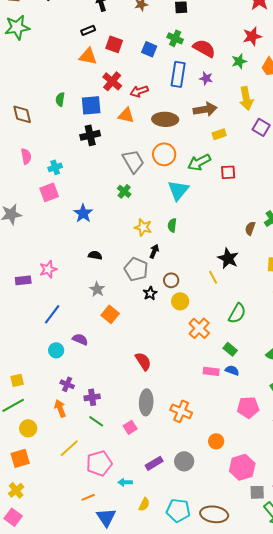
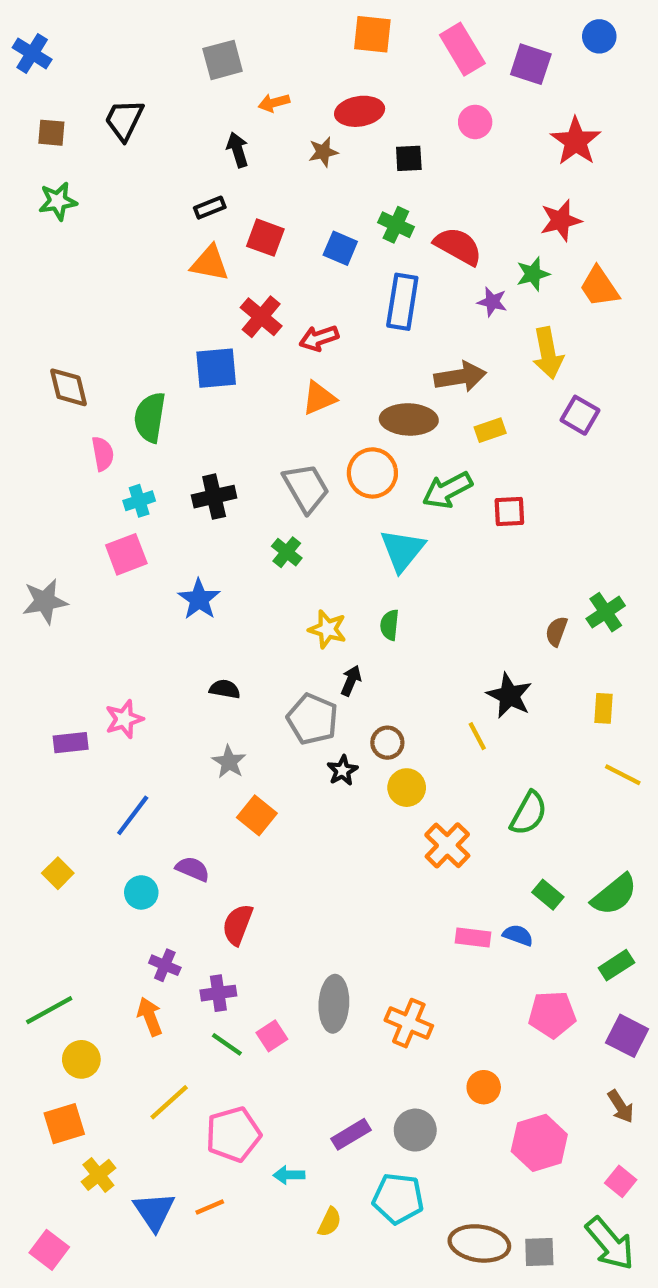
green star: (17, 27) -> (58, 201), size x0.7
purple star: (206, 78) -> (492, 302), moved
green semicircle: (60, 99) -> (150, 417), moved, size x1.6
orange triangle: (126, 115) -> (319, 398), moved, turned -36
brown ellipse: (165, 119) -> (409, 419), moved
black cross: (90, 135) -> (214, 497), moved
pink semicircle: (26, 156) -> (103, 454), moved
green rectangle: (230, 349) -> (548, 895), moved
red semicircle: (143, 361) -> (238, 925), moved, turned -126
yellow square: (17, 380) -> (58, 873), moved, turned -32
pink square: (130, 427) -> (272, 1036), moved
yellow cross: (16, 490) -> (98, 1175), moved
gray square: (257, 492) -> (539, 1252), moved
cyan pentagon: (178, 510) -> (398, 1199), moved
blue triangle: (106, 517) -> (154, 1211), moved

